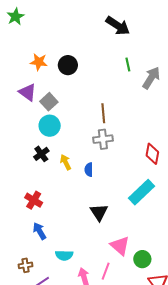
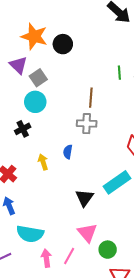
orange star: (39, 62) -> (34, 36), size x1.5
green line: (128, 64) -> (119, 73), moved
yellow arrow: (66, 162) -> (43, 162), moved
black triangle: (99, 212) -> (84, 198), moved
cyan semicircle: (64, 255) -> (30, 234), size x1.5

